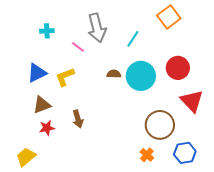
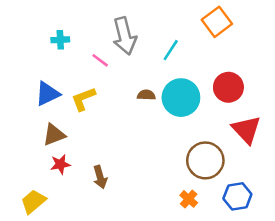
brown arrow: (78, 119) -> (100, 177), moved

